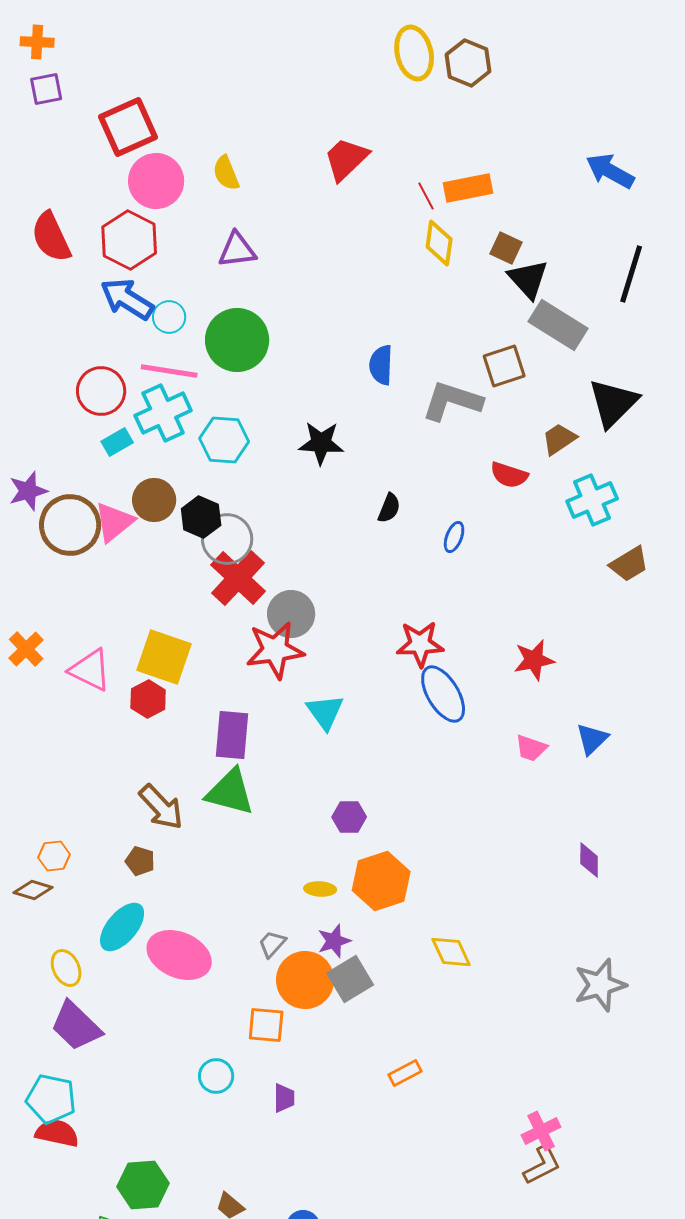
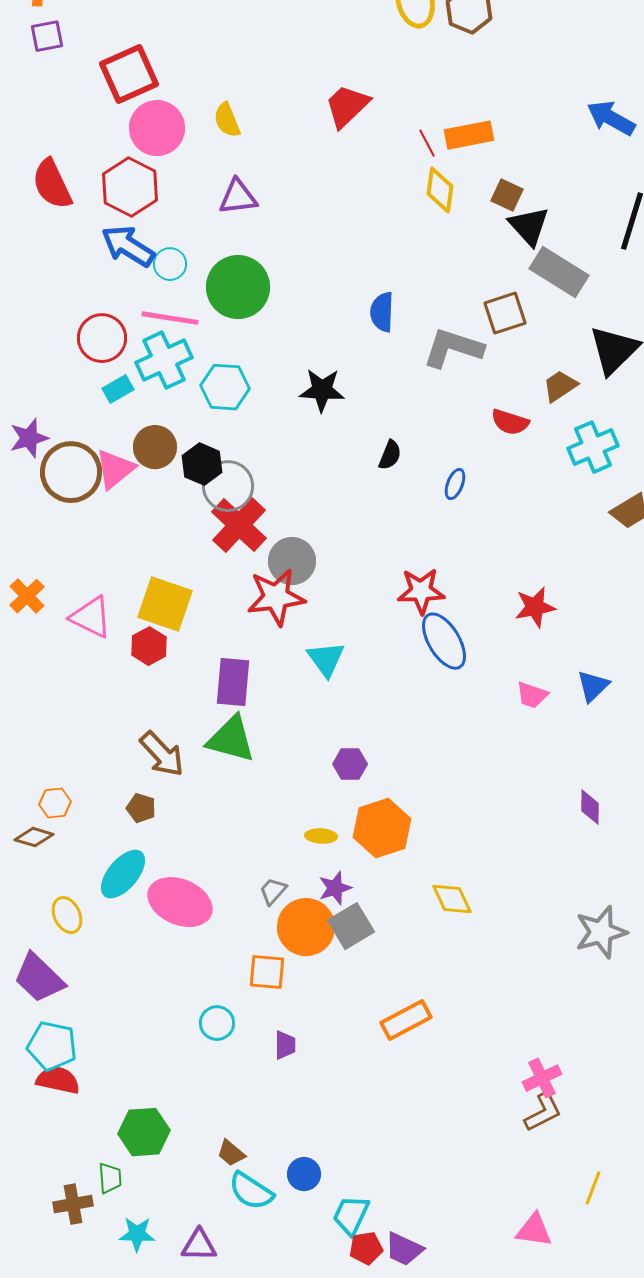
purple trapezoid: (76, 1026) -> (39, 978), moved
orange rectangle: (405, 1073) -> (406, 1020), size x1.5

